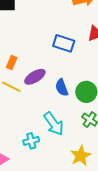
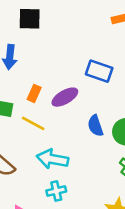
purple ellipse: (35, 77) -> (65, 97), moved
cyan arrow: (54, 124) -> (53, 159), moved, turned 135

